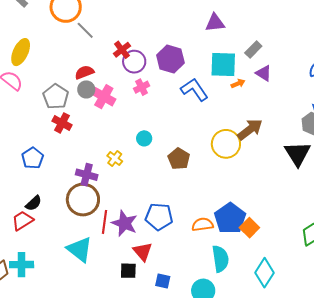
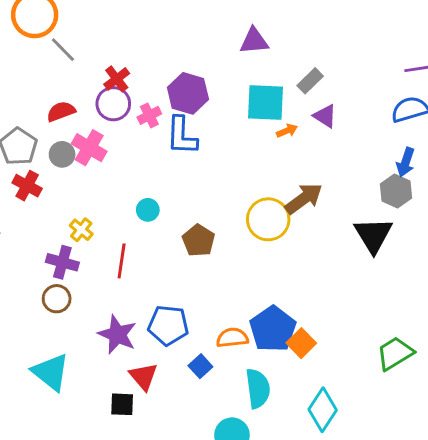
purple circle: (134, 62) -> (113, 104), moved
pink cross: (142, 87) -> (149, 115), moved
gray circle: (86, 89) -> (62, 154), moved
blue L-shape: (194, 90) -> (182, 136), moved, turned -144
yellow cross: (115, 159) -> (81, 230), moved
brown circle: (83, 200) -> (57, 299), size x0.6
red line: (105, 222) -> (122, 261), moved
blue square: (163, 281) -> (200, 366), moved, turned 35

